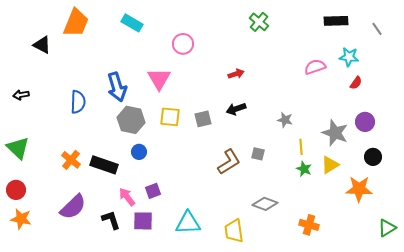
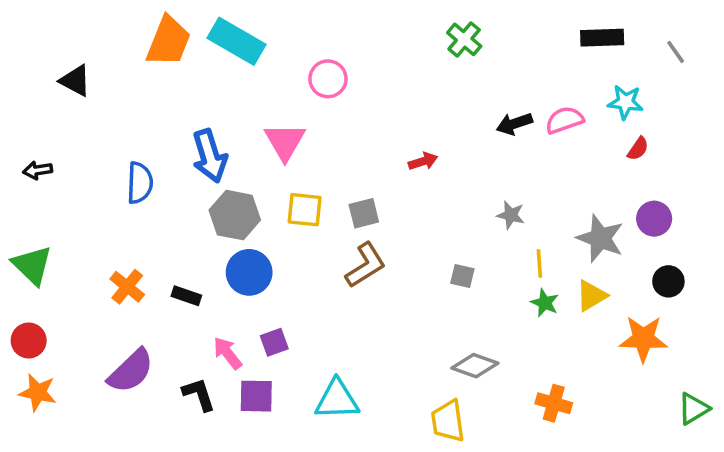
orange trapezoid: (76, 23) -> (168, 41), moved
cyan rectangle: (132, 23) -> (237, 41), size x1.4
red arrow: (236, 74) -> (423, 161), moved
black arrow: (236, 109) -> (514, 124), moved
blue circle: (139, 152) -> (249, 272), size x1.6
brown L-shape: (229, 162) -> (366, 265), moved
black rectangle: (104, 165) -> (186, 296), size x0.6
yellow trapezoid: (234, 231) -> (448, 421), moved

